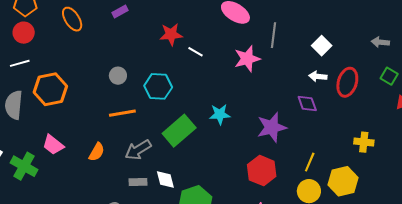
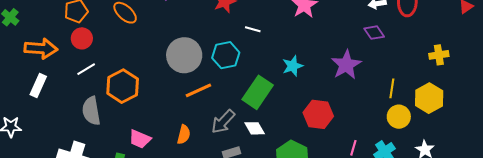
white line: (196, 52) -> (253, 29), moved
gray circle: (118, 76) -> (184, 55), size x2.0
red hexagon: (262, 171) -> (318, 114), moved
white diamond: (165, 180) -> (255, 128), moved

